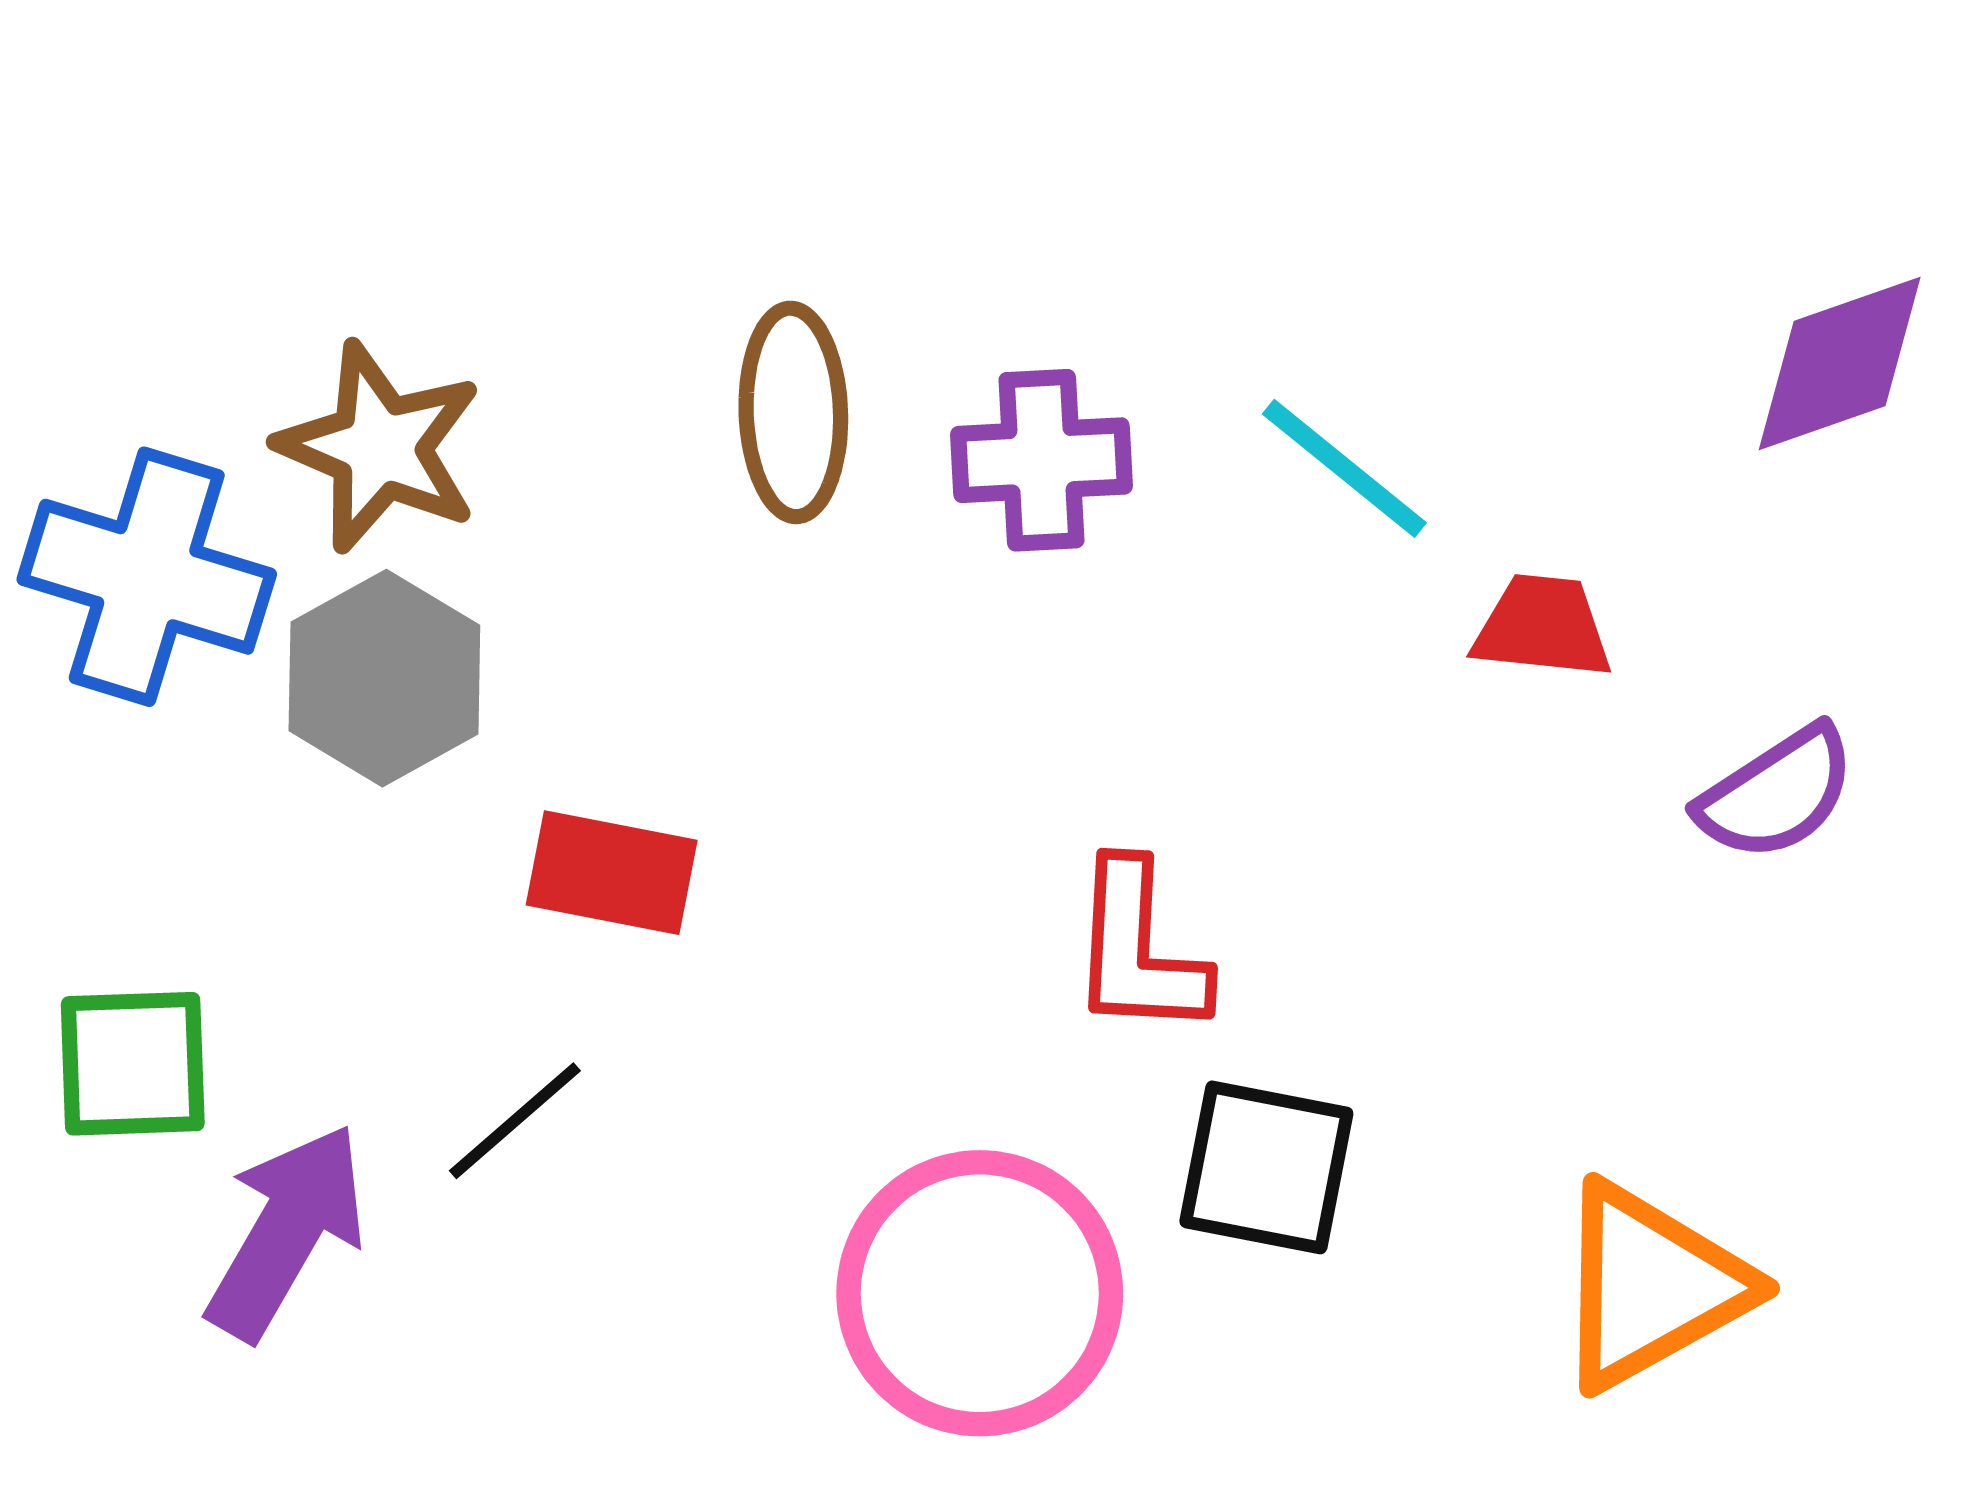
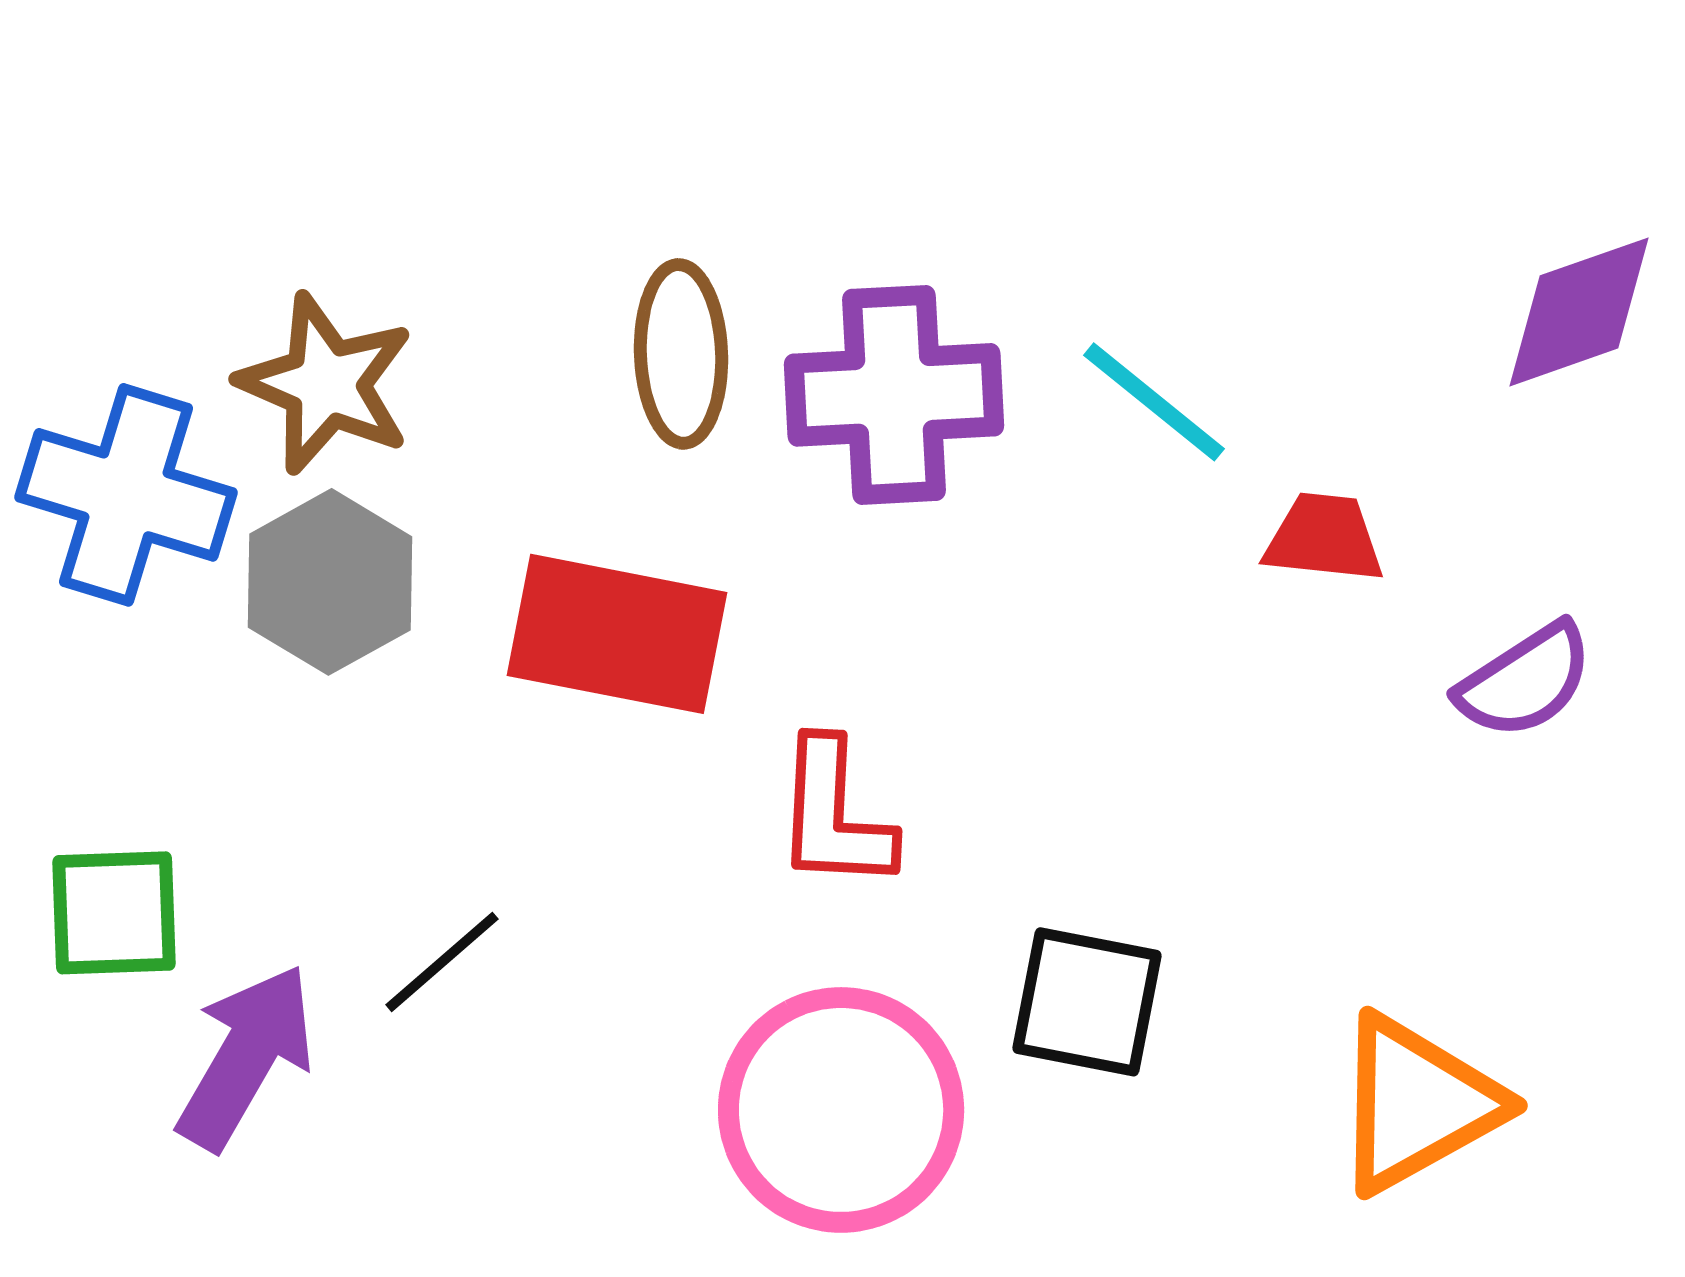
purple cross: (1042, 460) -> (894, 395), size x1.4
red rectangle: (612, 873) -> (617, 634), moved, size x1.5
red L-shape: (1138, 950) -> (834, 815), moved

